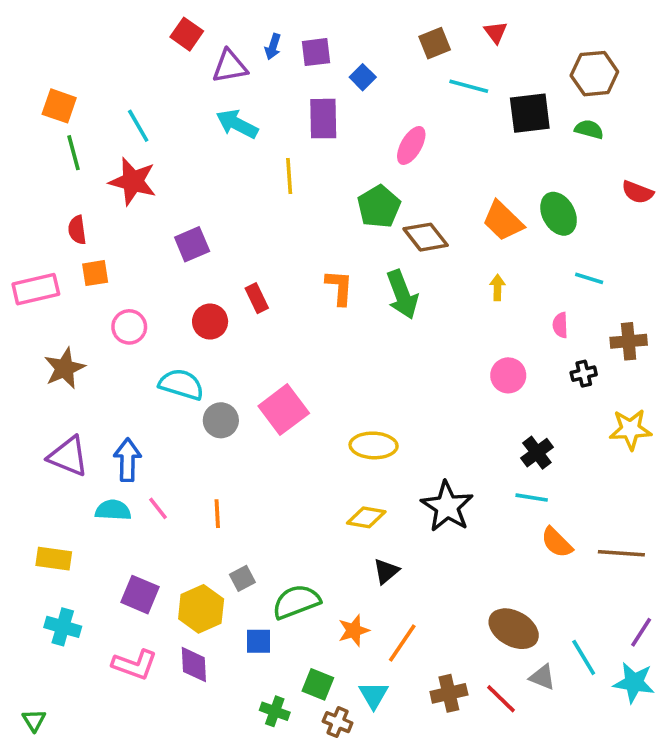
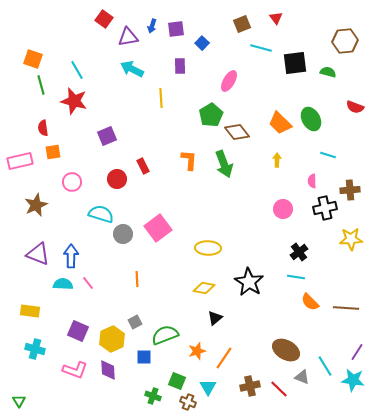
brown hexagon: (594, 74) -> (345, 41), moved
purple rectangle: (323, 119) -> (180, 66), size x0.7
black cross: (584, 374) -> (325, 208), size x1.6
orange line: (217, 514) -> (137, 279), moved

